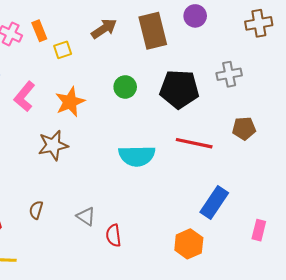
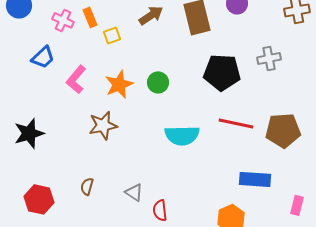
green circle: (125, 87) -> (158, 82), moved
brown pentagon: (244, 128) -> (283, 130), moved, size x1.6
blue rectangle: (214, 203) -> (255, 179), turned 60

